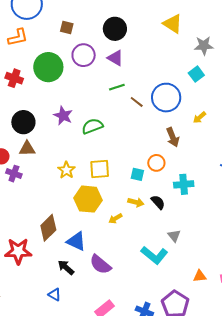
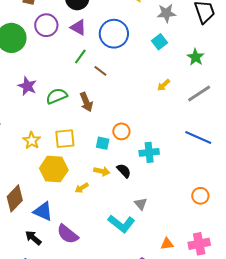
green line: (117, 87) -> (80, 57), turned -35
blue circle: (166, 98) -> (114, 34), moved
brown arrow: (173, 137) -> (86, 102), moved

